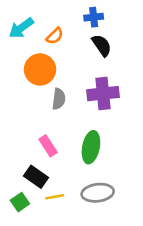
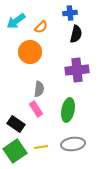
black semicircle: (102, 45) -> (76, 34), turned 48
gray semicircle: (59, 99) -> (39, 89), moved
black rectangle: (36, 177) -> (16, 124), moved
green square: (20, 202) -> (15, 151), size x1.6

